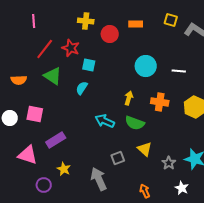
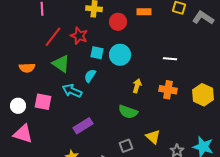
cyan circle: (146, 66) -> (120, 55), moved
white line: (179, 71) -> (170, 59), moved
cyan arrow: (105, 121) -> (72, 91), moved
green semicircle: (135, 123) -> (128, 112), moved
purple rectangle: (56, 140) -> (83, 126), moved
pink triangle: (28, 155) -> (23, 134), moved

